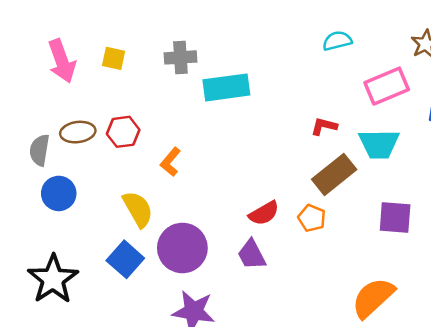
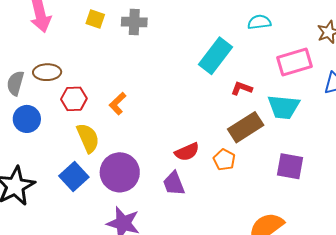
yellow square: (114, 58) -> (95, 19), moved
cyan rectangle: (226, 87) -> (216, 56), moved, turned -51
red hexagon: (123, 132) -> (74, 99), moved

